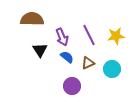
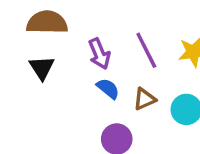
black triangle: (40, 50) -> (42, 68), moved

